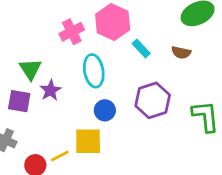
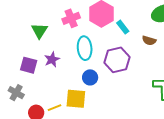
cyan rectangle: (141, 48) -> (123, 27), moved
green triangle: (30, 69) -> (39, 31), moved
purple hexagon: (153, 100) -> (117, 60), moved

